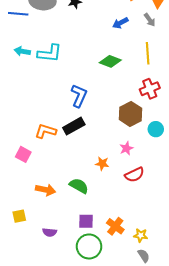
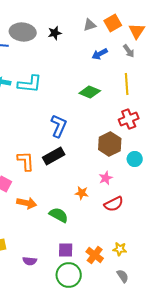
orange L-shape: (46, 131) -> (26, 161), turned 70
orange arrow: (46, 190) -> (27, 203), moved
yellow star: (141, 235) -> (120, 249), moved
gray semicircle: (144, 256) -> (123, 276), moved

